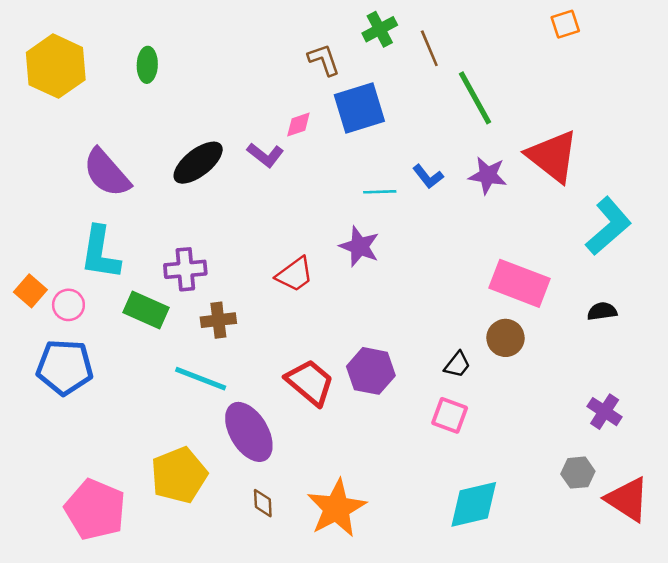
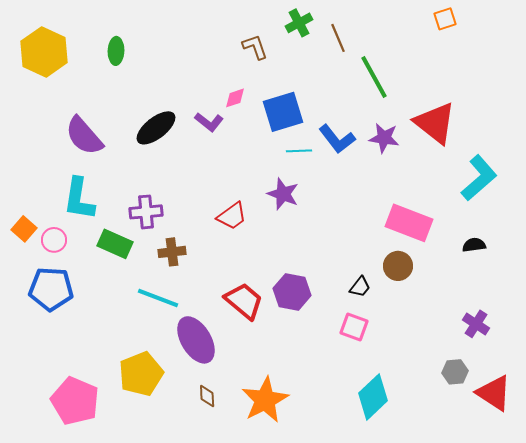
blue square: (359, 108) -> (283, 112), moved
blue L-shape: (428, 177) -> (337, 139), size x1.5
cyan diamond: (474, 504) -> (373, 397), turned -30

